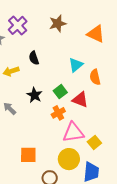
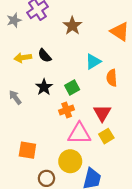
brown star: (58, 23) -> (72, 26), moved, turned -30
black semicircle: (34, 58) -> (45, 56), moved, turned -32
red triangle: (80, 100) -> (102, 113), moved, turned 30
yellow square: (94, 142) -> (106, 136), moved

